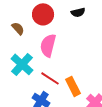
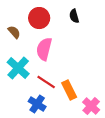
black semicircle: (78, 12) -> (74, 16), turned 88

